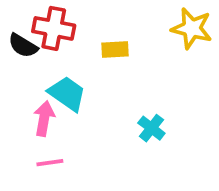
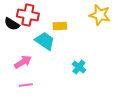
cyan trapezoid: (67, 94) -> (45, 41), moved
pink arrow: (44, 119) -> (23, 62), turned 48

